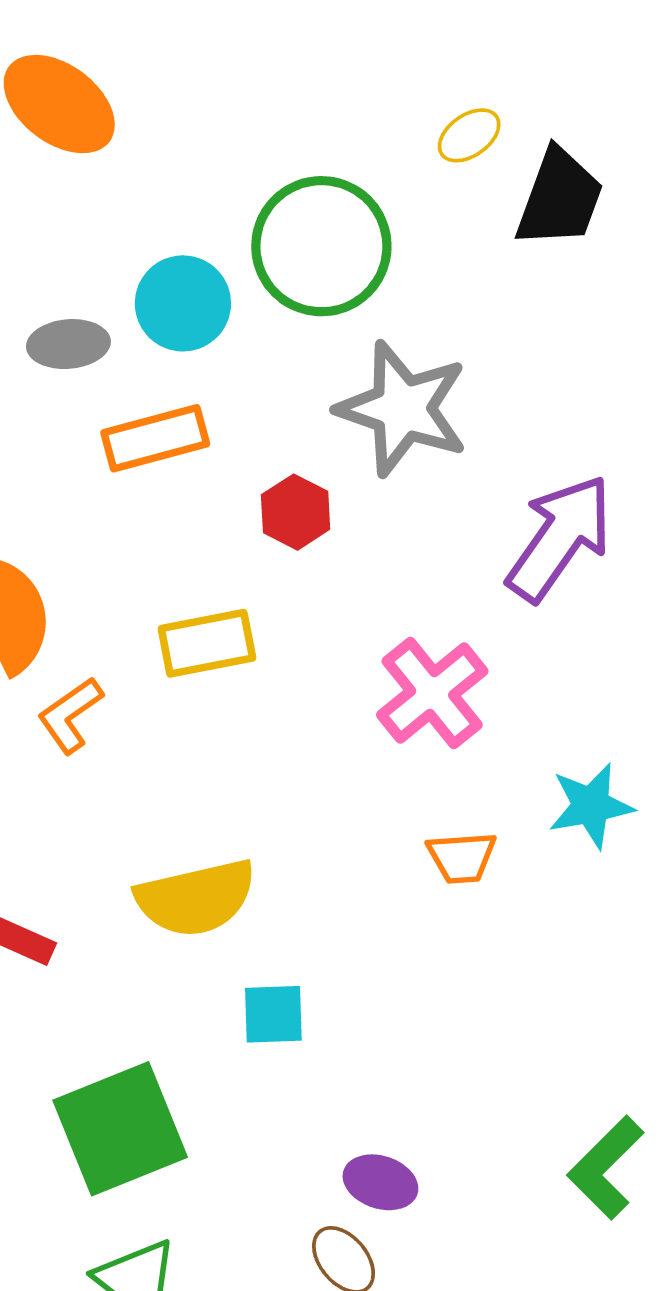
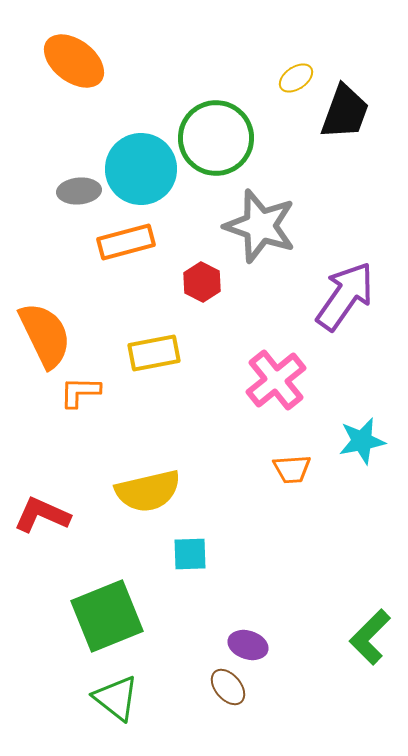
cyan circle: (183, 303) -> (141, 169), size x1.4
orange L-shape: (70, 715) -> (80, 392), turned 36

